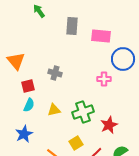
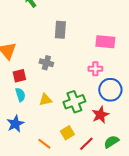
gray rectangle: (72, 26) -> (60, 30), moved
pink rectangle: (101, 36) -> (105, 42), moved
blue circle: (123, 59) -> (110, 90), moved
cyan semicircle: (29, 105) -> (20, 95), turned -40

